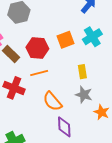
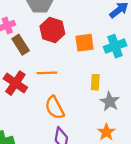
red hexagon: (37, 48) -> (52, 30), moved
gray star: (84, 95) -> (110, 102), moved

